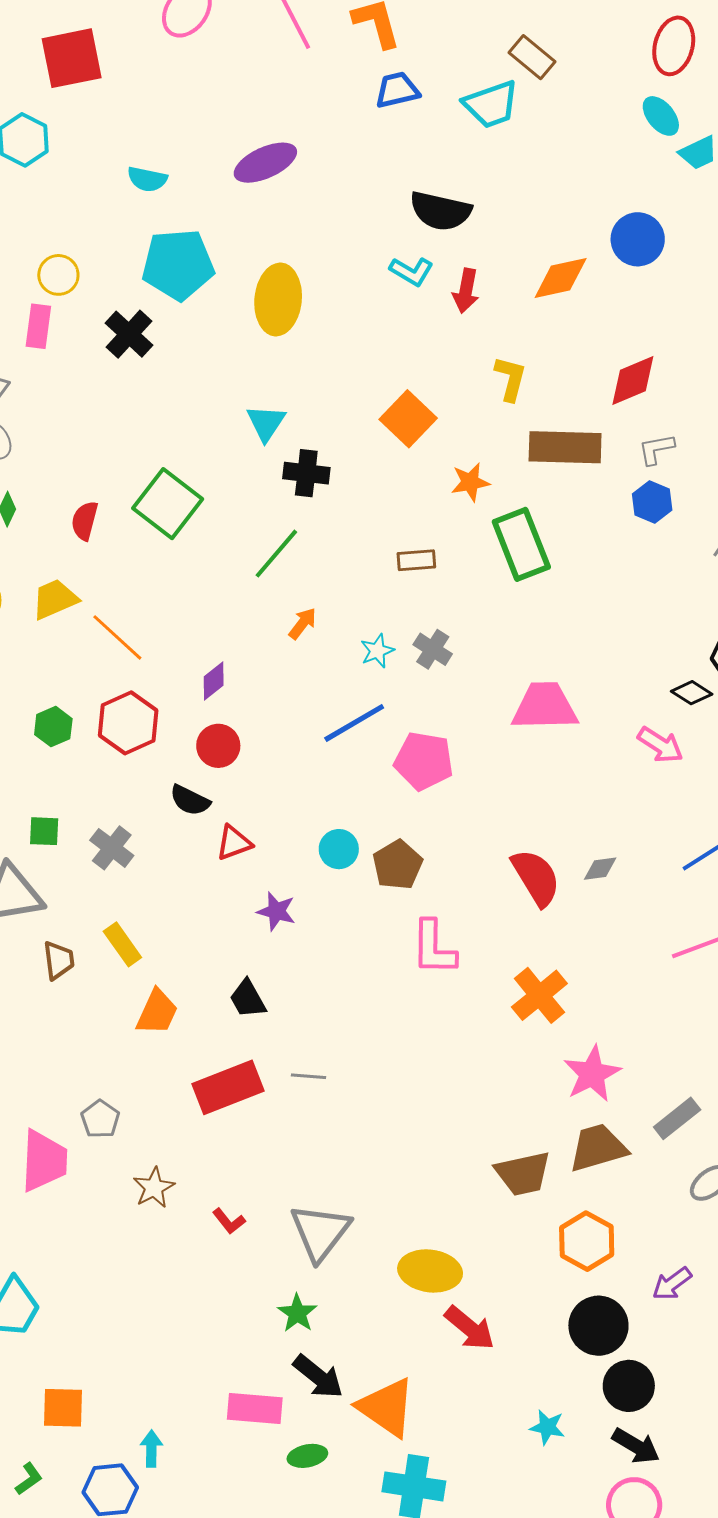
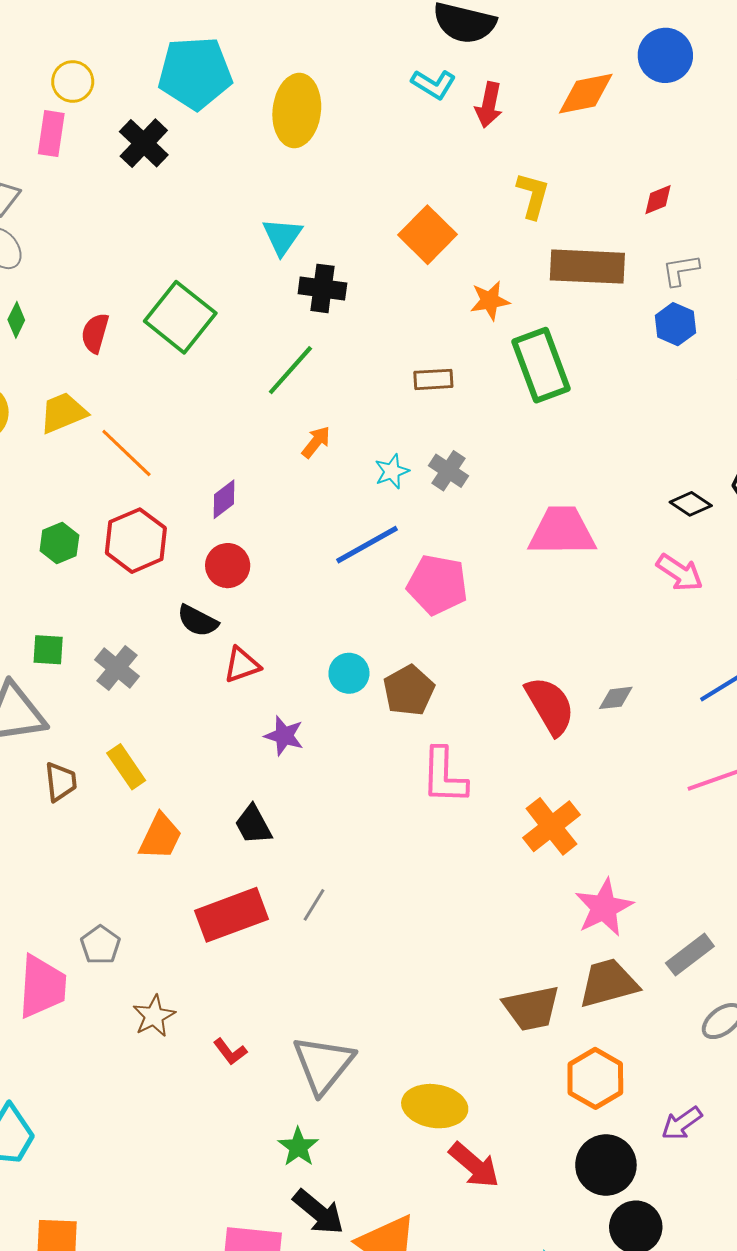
red diamond: (633, 381) -> (658, 200), size x0.6
black diamond: (692, 693) -> (691, 504), moved
gray line: (308, 1076) -> (314, 905), turned -64

